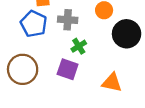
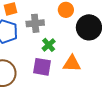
orange triangle: (112, 83) -> (72, 64), moved

